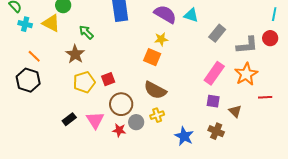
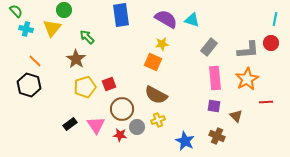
yellow triangle: (51, 23) -> (52, 28), turned 42
gray rectangle: (217, 33) -> (209, 47), moved
pink rectangle: (214, 73) -> (215, 78), turned -40

